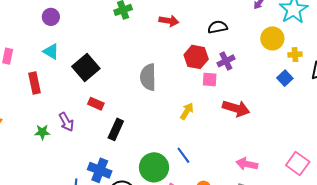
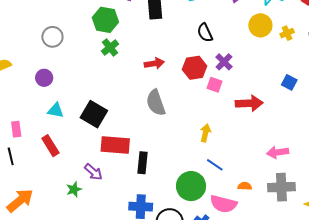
red arrow: (169, 21) -> (154, 63), moved
black semicircle: (218, 27) -> (205, 33), turned -84
blue square: (285, 78) -> (289, 82), moved
pink square: (210, 80) -> (215, 85), turned 35
red rectangle: (96, 104) -> (115, 145), size x1.8
yellow arrow: (187, 111) -> (205, 133), moved

